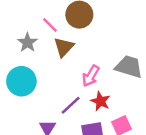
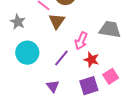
gray star: (28, 43) -> (18, 22), moved
purple line: (71, 105) -> (61, 58), moved

